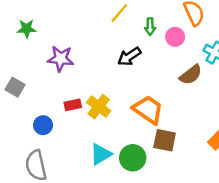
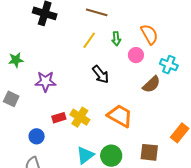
green arrow: (150, 27) -> (116, 39), moved
black arrow: (129, 57) -> (101, 74), turned -90
gray square: (15, 87) -> (11, 99), moved
brown square: (165, 140) -> (149, 152), moved

